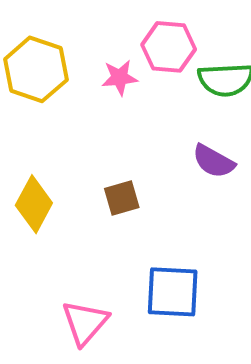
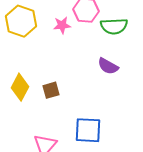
brown square: (122, 198) -> (51, 90), moved

